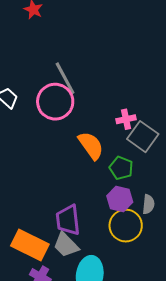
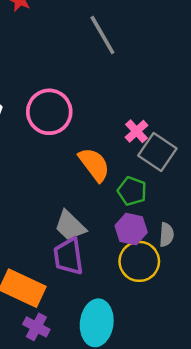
gray line: (65, 78) -> (102, 35), moved
pink cross: (126, 119) -> (136, 131), turned -30
gray trapezoid: (66, 245) -> (70, 226), moved

